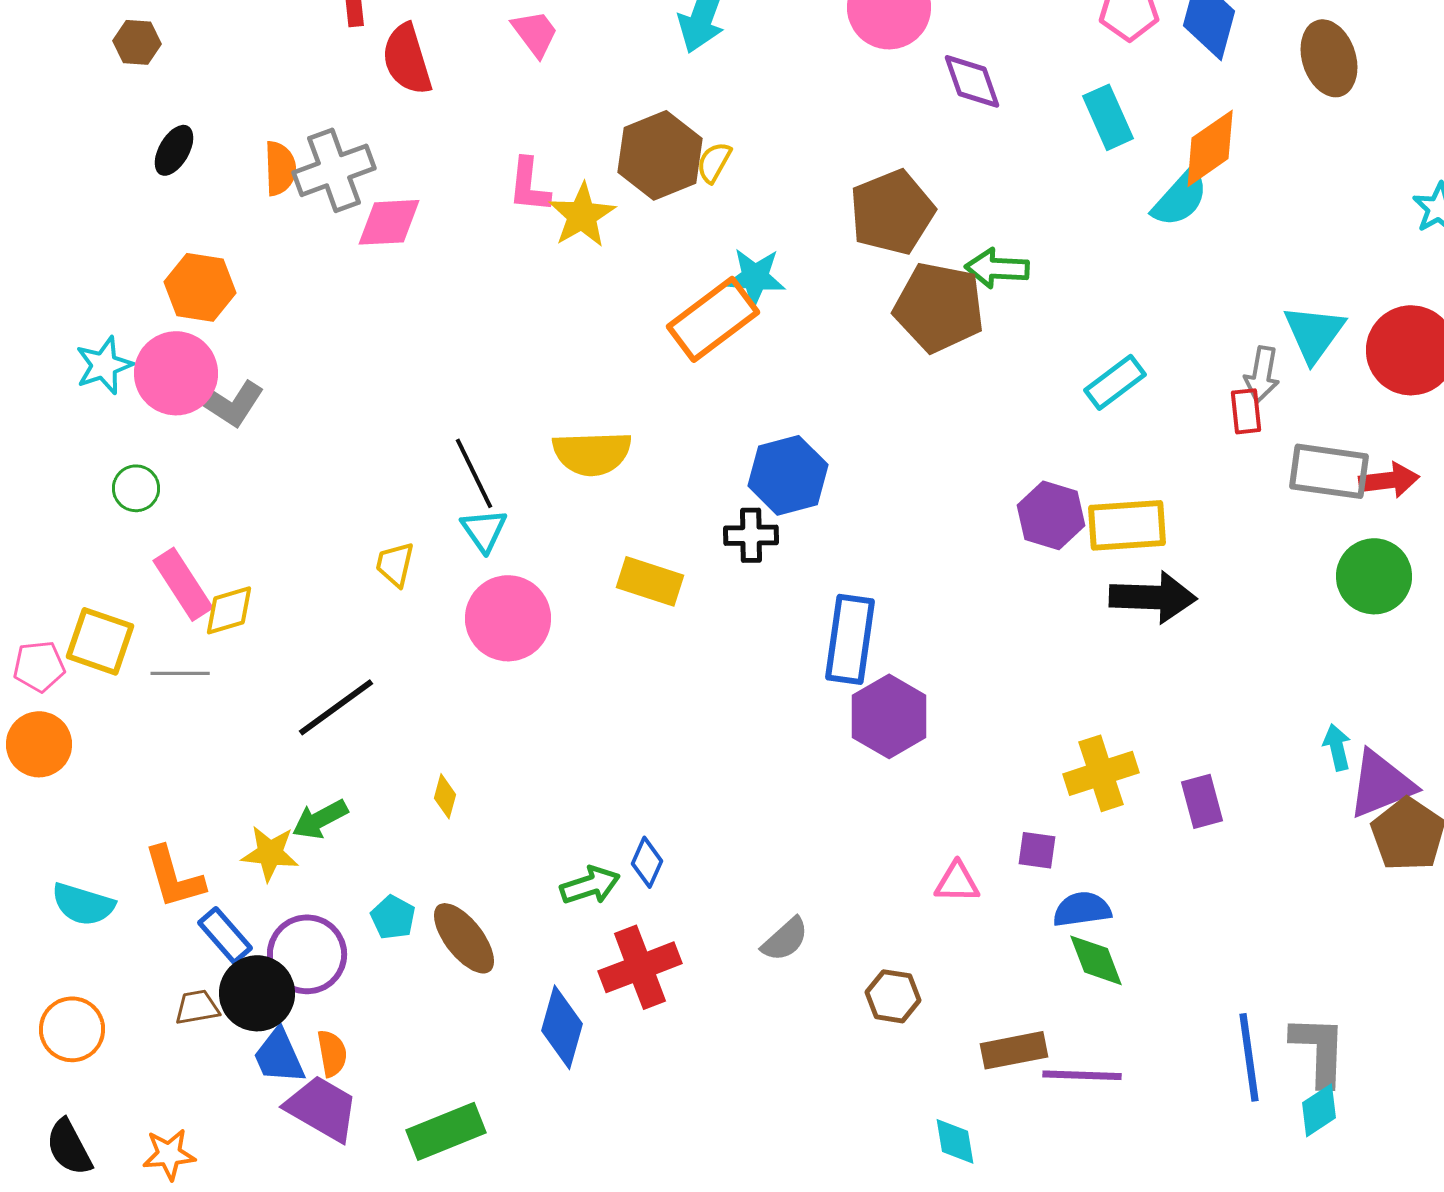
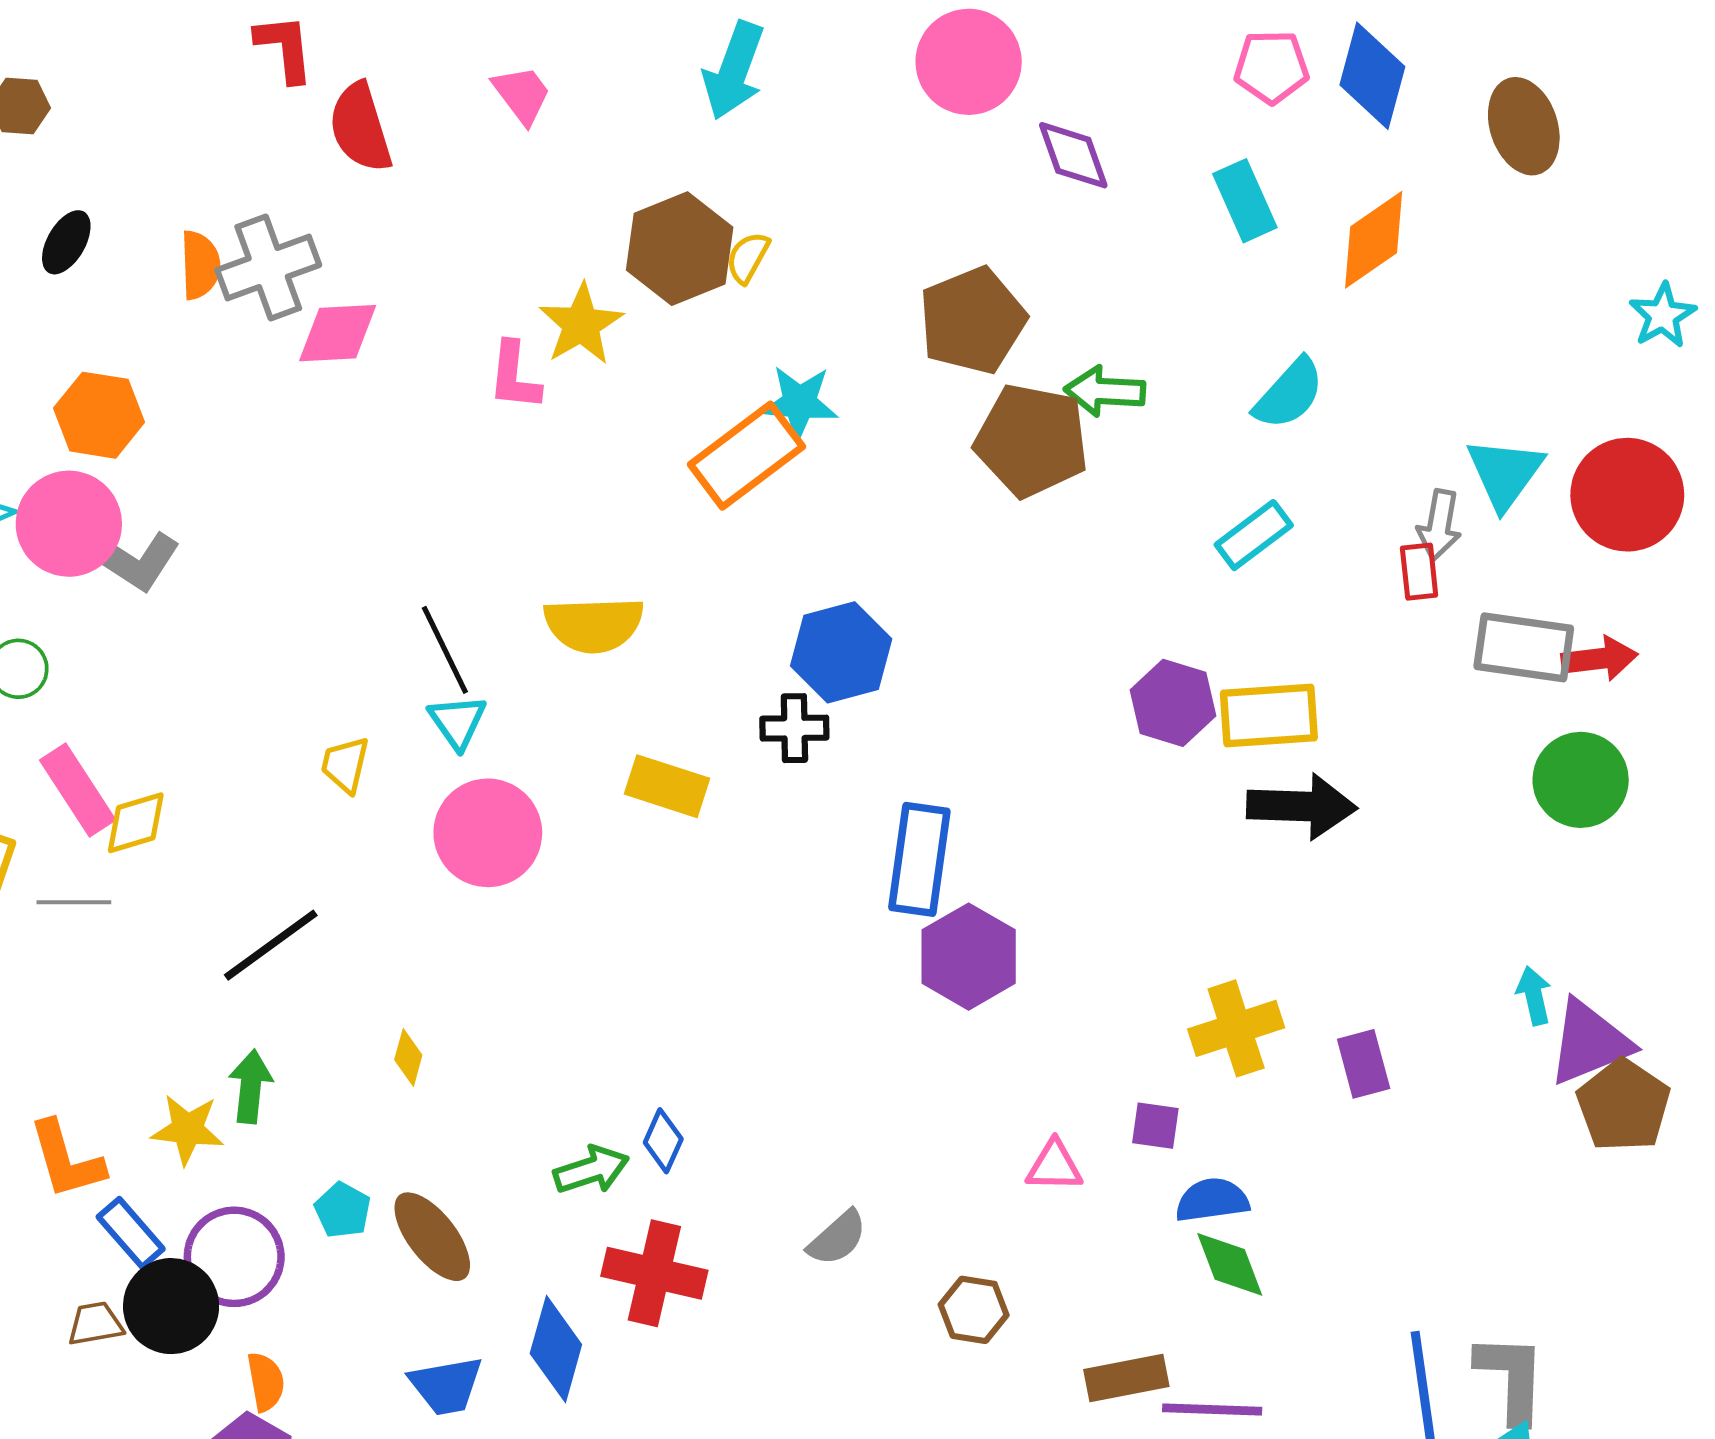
pink L-shape: (529, 185) -> (514, 376), moved
cyan semicircle: (1180, 198) -> (1289, 394), moved
green arrow: (320, 819) -> (251, 1086), turned 124
red cross: (640, 967) -> (654, 1273), turned 34
blue trapezoid: (279, 1056) -> (446, 1386), moved, turned -76

